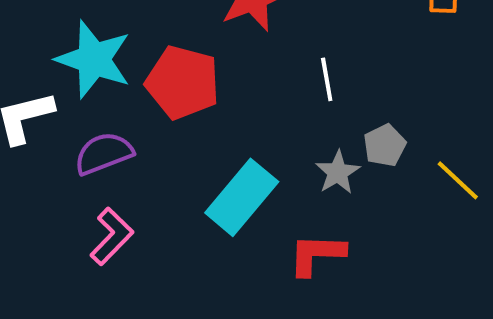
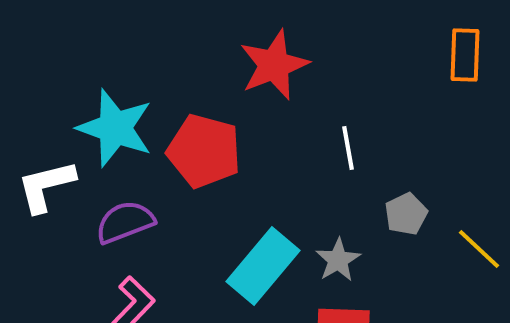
gray star: (338, 172) -> (338, 260), moved

